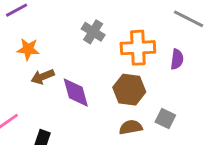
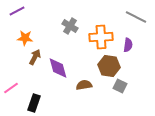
brown arrow: (43, 77) -> (35, 57), turned 140
brown hexagon: (129, 90) -> (109, 66), moved
brown semicircle: (131, 127) -> (84, 85), moved

